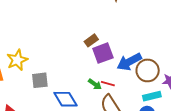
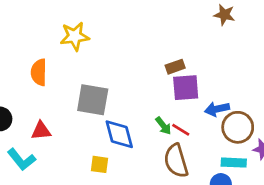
yellow star: (17, 60) -> (75, 36), moved
blue arrow: (129, 62) -> (217, 109), size x0.7
gray square: (40, 80) -> (93, 100), size x1.4

